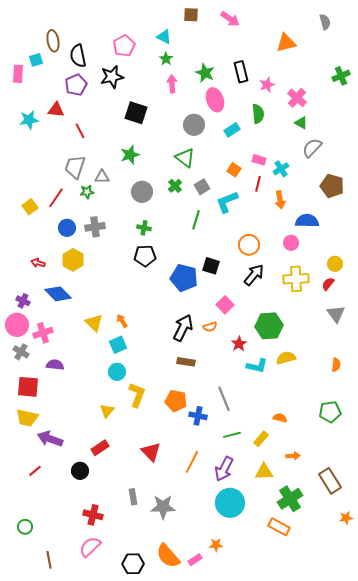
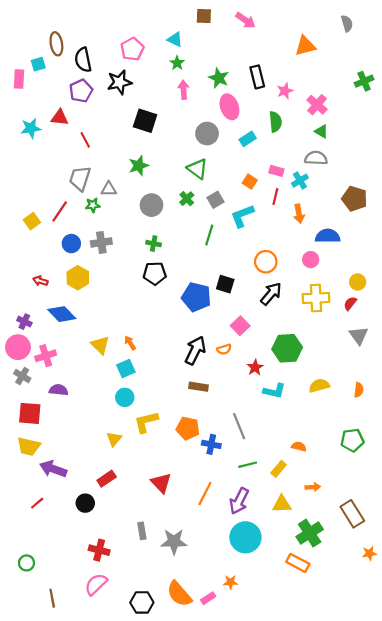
gray semicircle: (312, 148) -> (316, 158), moved, turned 50
yellow semicircle: (286, 358) -> (319, 386), moved
yellow L-shape: (137, 395) -> (146, 422), turned -125

